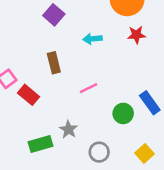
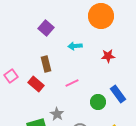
red star: (136, 35) -> (108, 56), moved
red rectangle: (29, 95) -> (36, 84), moved

